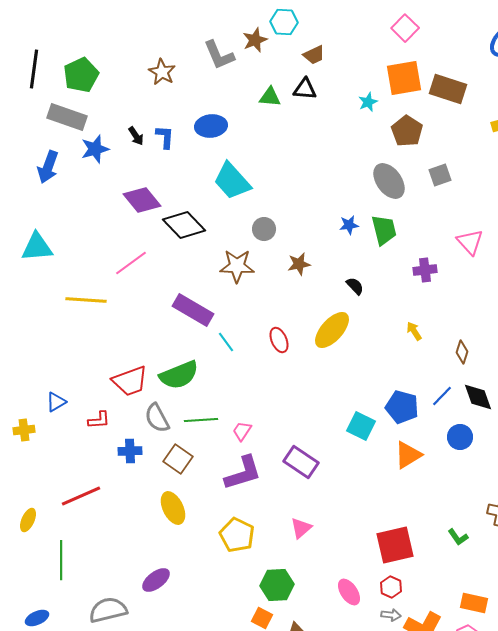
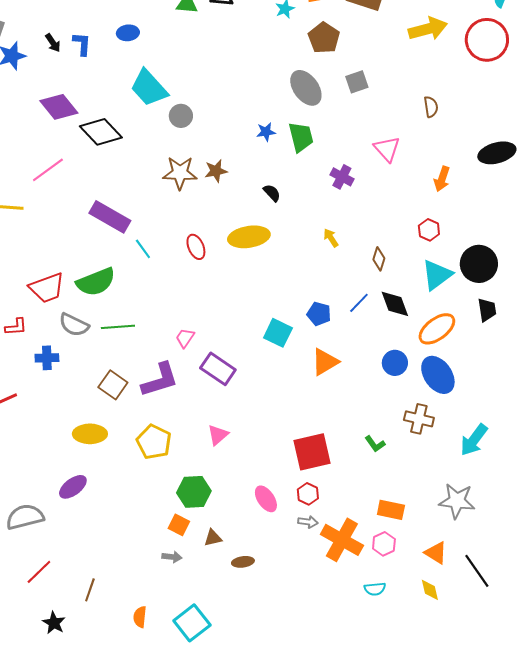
blue ellipse: (211, 126) -> (128, 33), size x0.7
gray circle: (264, 229) -> (181, 116), moved
brown star: (237, 266) -> (180, 173), moved
purple cross: (425, 270) -> (342, 177), turned 35
yellow ellipse: (332, 330) -> (249, 237), turned 39
blue pentagon: (402, 407) -> (319, 314), size x0.7
gray semicircle: (157, 418) -> (74, 325), turned -36
pink trapezoid: (242, 431) -> (185, 338), moved
blue circle: (460, 437) -> (395, 363), moved
brown square: (178, 459) -> (113, 385), moved
yellow ellipse: (173, 508) -> (90, 434), moved, turned -64

